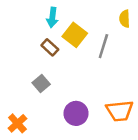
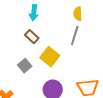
yellow semicircle: (125, 19) -> (78, 14), moved
yellow square: (75, 35) -> (50, 57), moved

